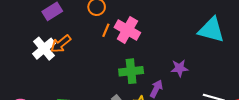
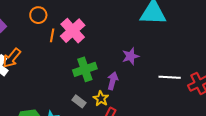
pink cross: (127, 30) -> (73, 31), turned 30

